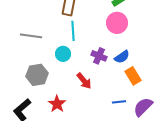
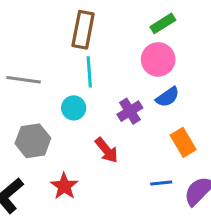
purple cross: (99, 56) -> (130, 111), turned 35
blue semicircle: (122, 57) -> (168, 97), moved

